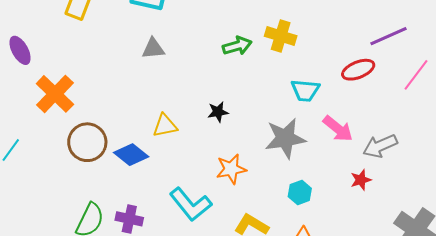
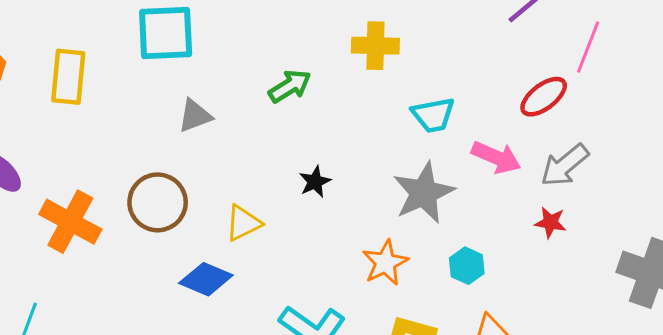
green arrow: (237, 46) -> (290, 86), moved
red ellipse: (358, 70) -> (544, 97), moved
brown circle: (87, 142) -> (158, 202), moved
orange star: (231, 169) -> (385, 263), moved
red star: (361, 180) -> (550, 222), turned -30

